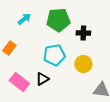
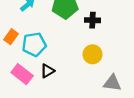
cyan pentagon: (54, 55) -> (34, 44), moved

